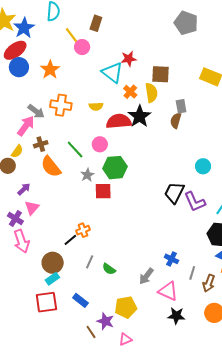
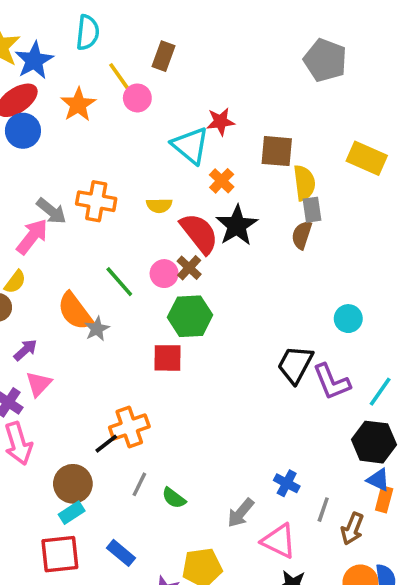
orange star: (50, 70) -> (78, 105), moved
yellow semicircle: (151, 93) -> (304, 183), moved
red semicircle: (119, 121) -> (199, 233), turned 55
brown cross: (41, 144) -> (189, 268), moved, turned -32
gray star: (87, 175) -> (97, 329), moved
orange cross: (83, 230) -> (129, 427), size x1.5

